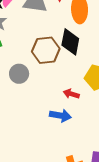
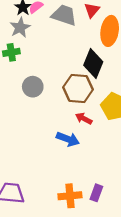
brown hexagon: (46, 50) -> (78, 88), moved

